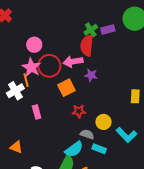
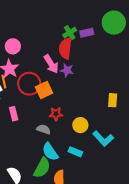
pink arrow: (73, 62) -> (51, 64), turned -114
red circle: (49, 66) -> (29, 84), moved
purple star: (91, 75) -> (67, 70), moved
gray semicircle: (87, 134) -> (44, 129), moved
cyan semicircle: (74, 149) -> (50, 152), turned 90

